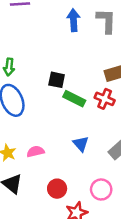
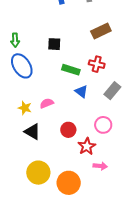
green rectangle: (74, 99) -> (71, 70), moved
red cross: (105, 99) -> (97, 64), moved

